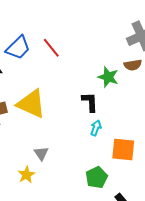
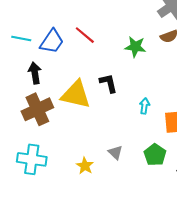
green star: (108, 77) -> (135, 47), moved
black L-shape: (90, 102) -> (108, 83), moved
gray triangle: (41, 153) -> (115, 153), moved

